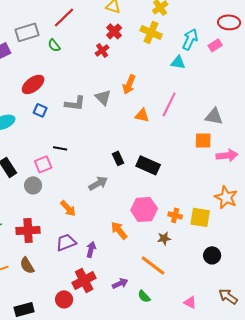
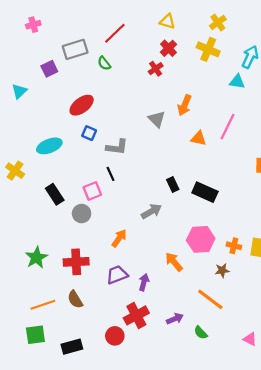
gray L-shape: (75, 103) -> (117, 147), moved
black line: (60, 148) -> (111, 174), turned 56
orange arrow: (68, 208) -> (119, 238), turned -102

